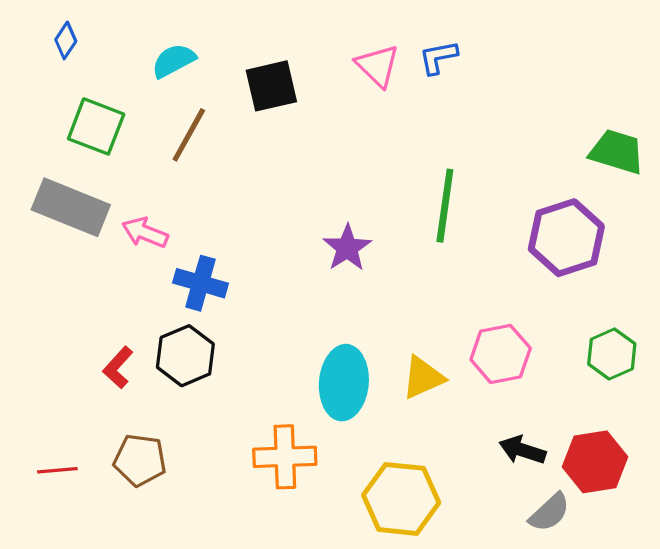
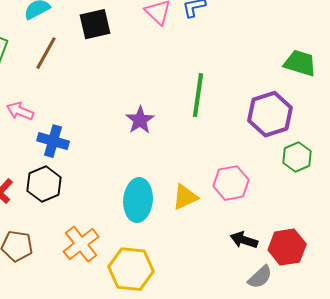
green hexagon: (612, 354) -> (297, 157), moved
orange cross: (285, 457) -> (81, 244), moved, turned -36
yellow hexagon: (401, 499) -> (131, 269), moved

